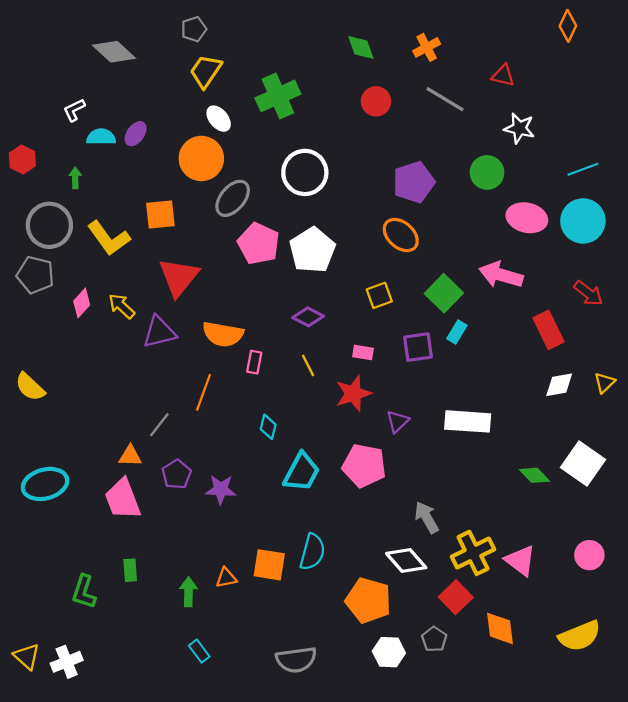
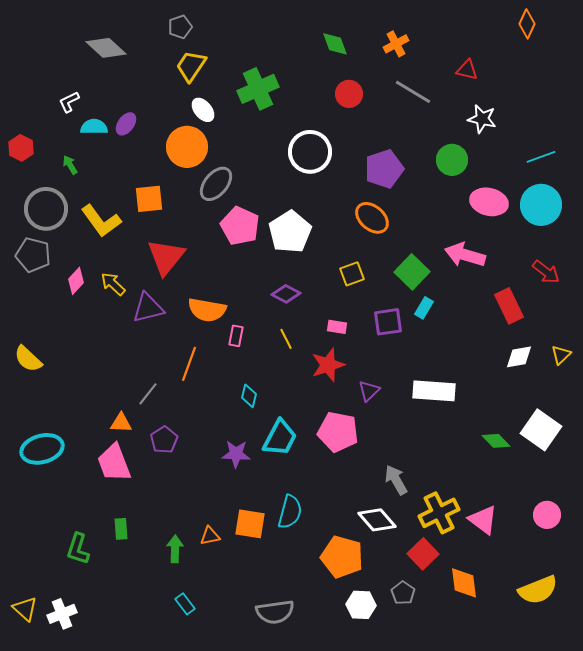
white circle: (305, 172) -> (310, 152), moved
green arrow: (75, 178) -> (70, 165), turned -30
purple star: (221, 489) -> (236, 454), moved

